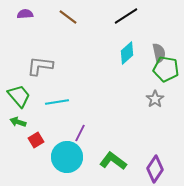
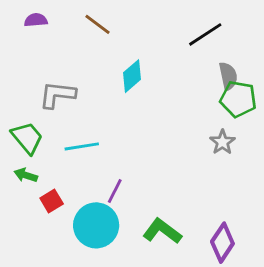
black line: (126, 16) -> (205, 34), moved
cyan diamond: (127, 53) -> (132, 76), moved

